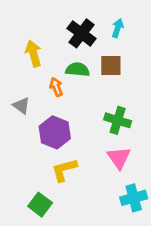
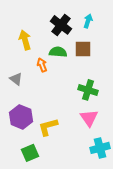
purple hexagon: (55, 132) -> (21, 117), moved
green square: (40, 205) -> (30, 153), turned 30

